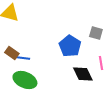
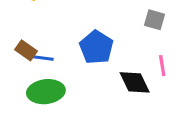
blue pentagon: (70, 46) -> (96, 47), moved
green ellipse: (25, 80) -> (46, 92), turned -30

